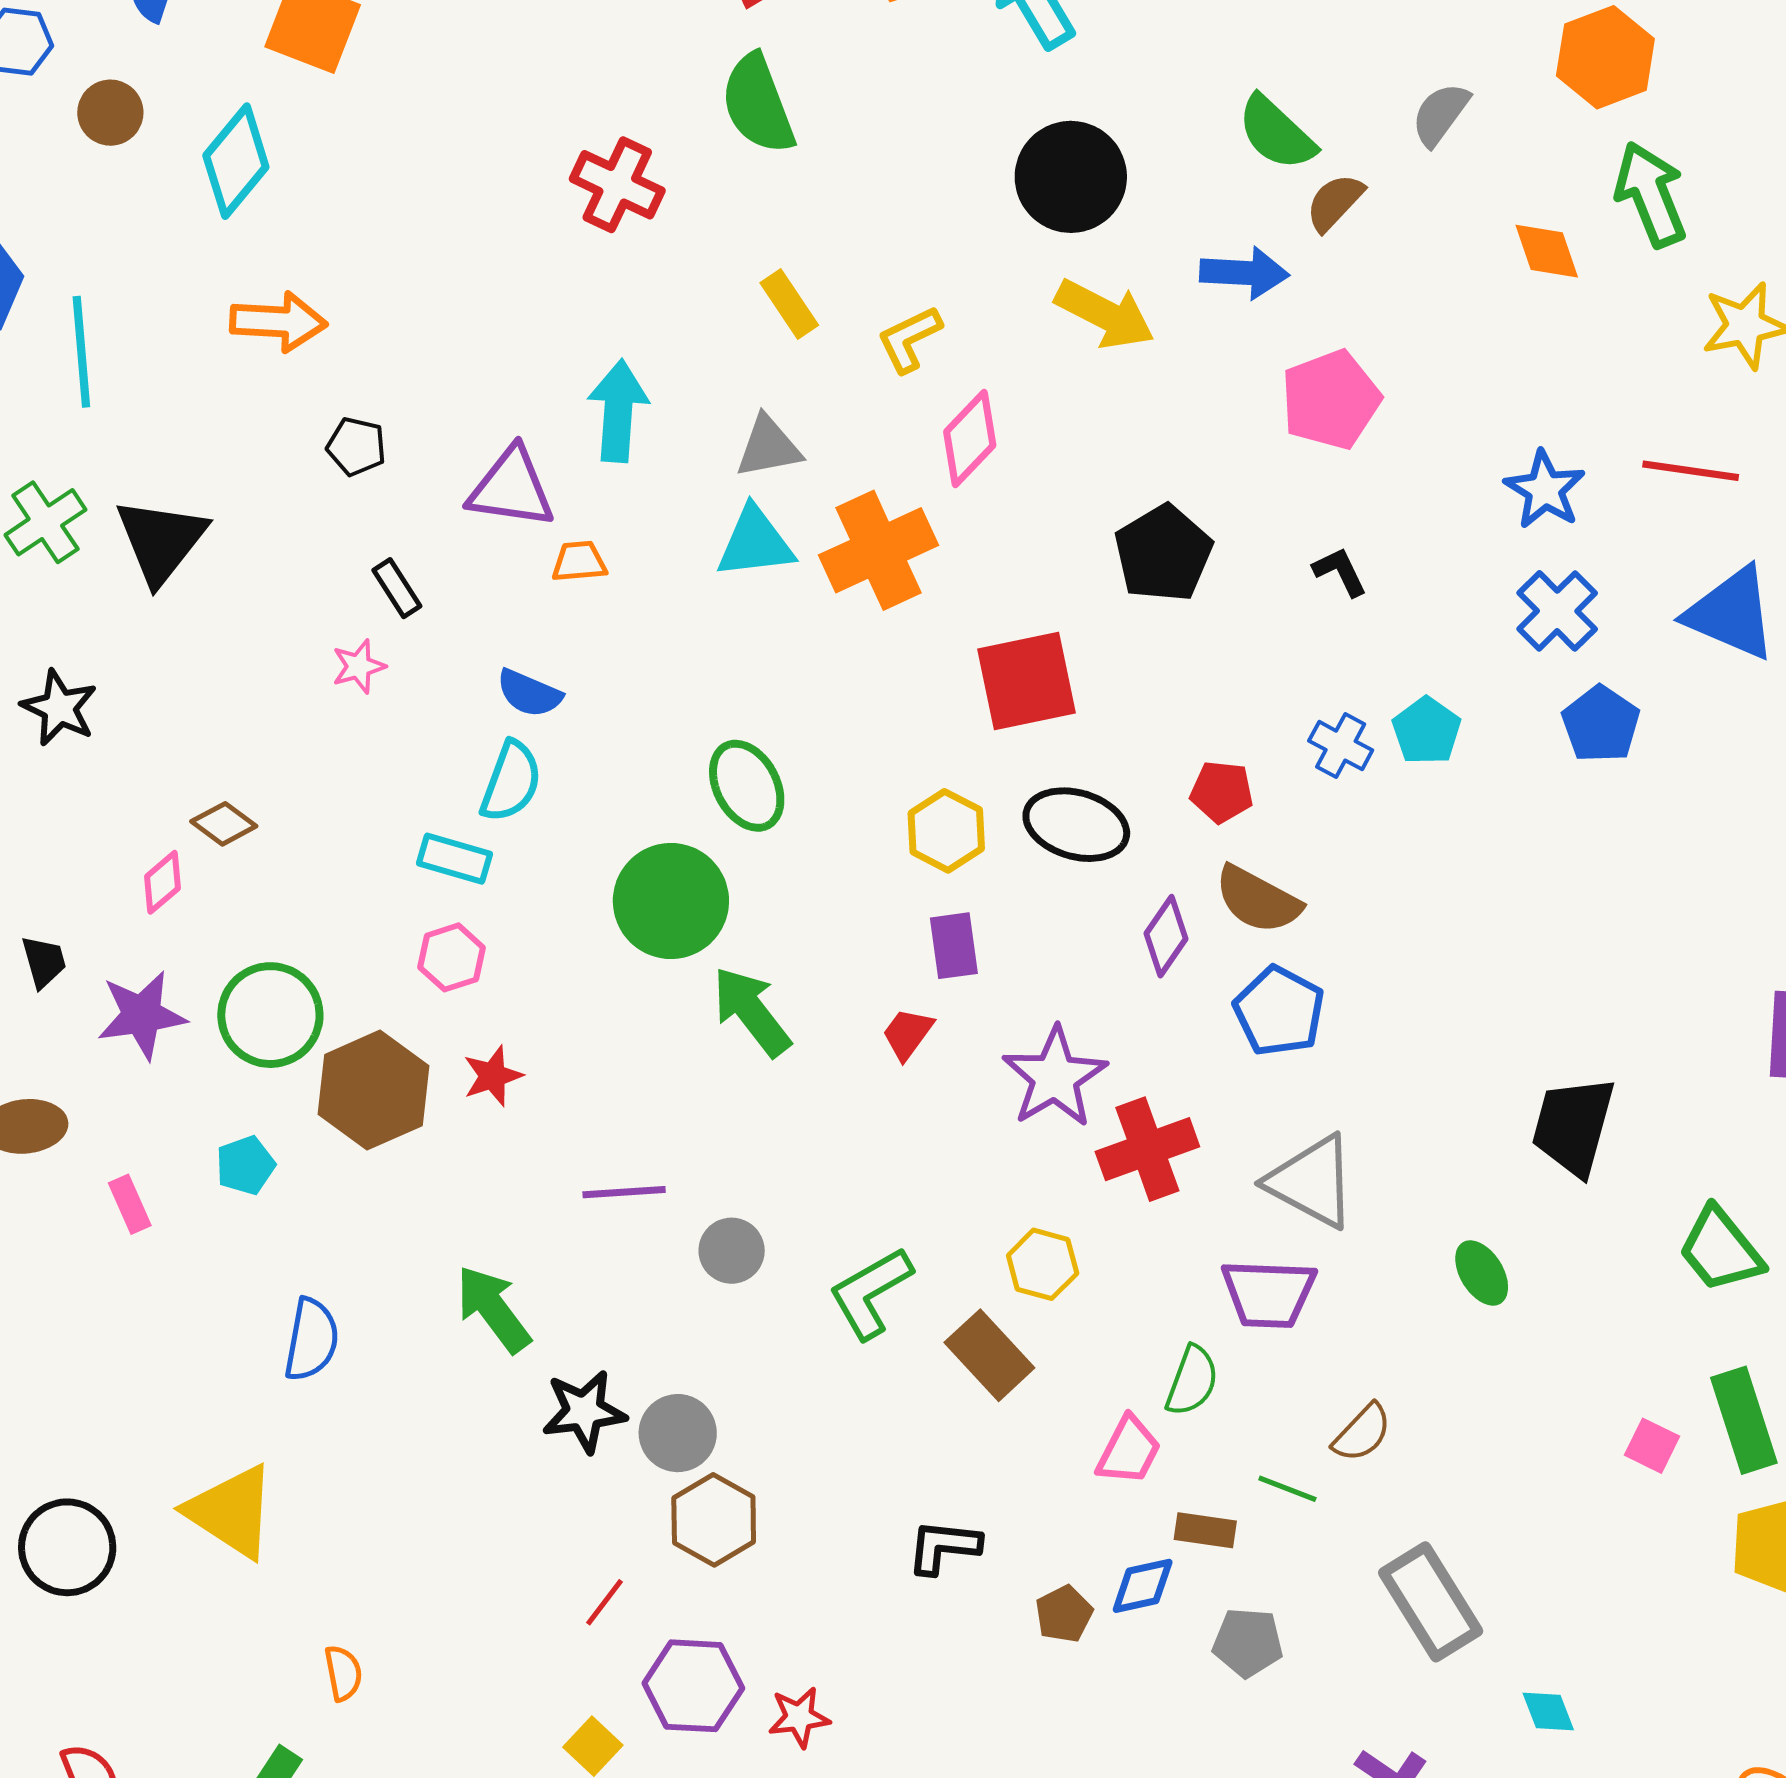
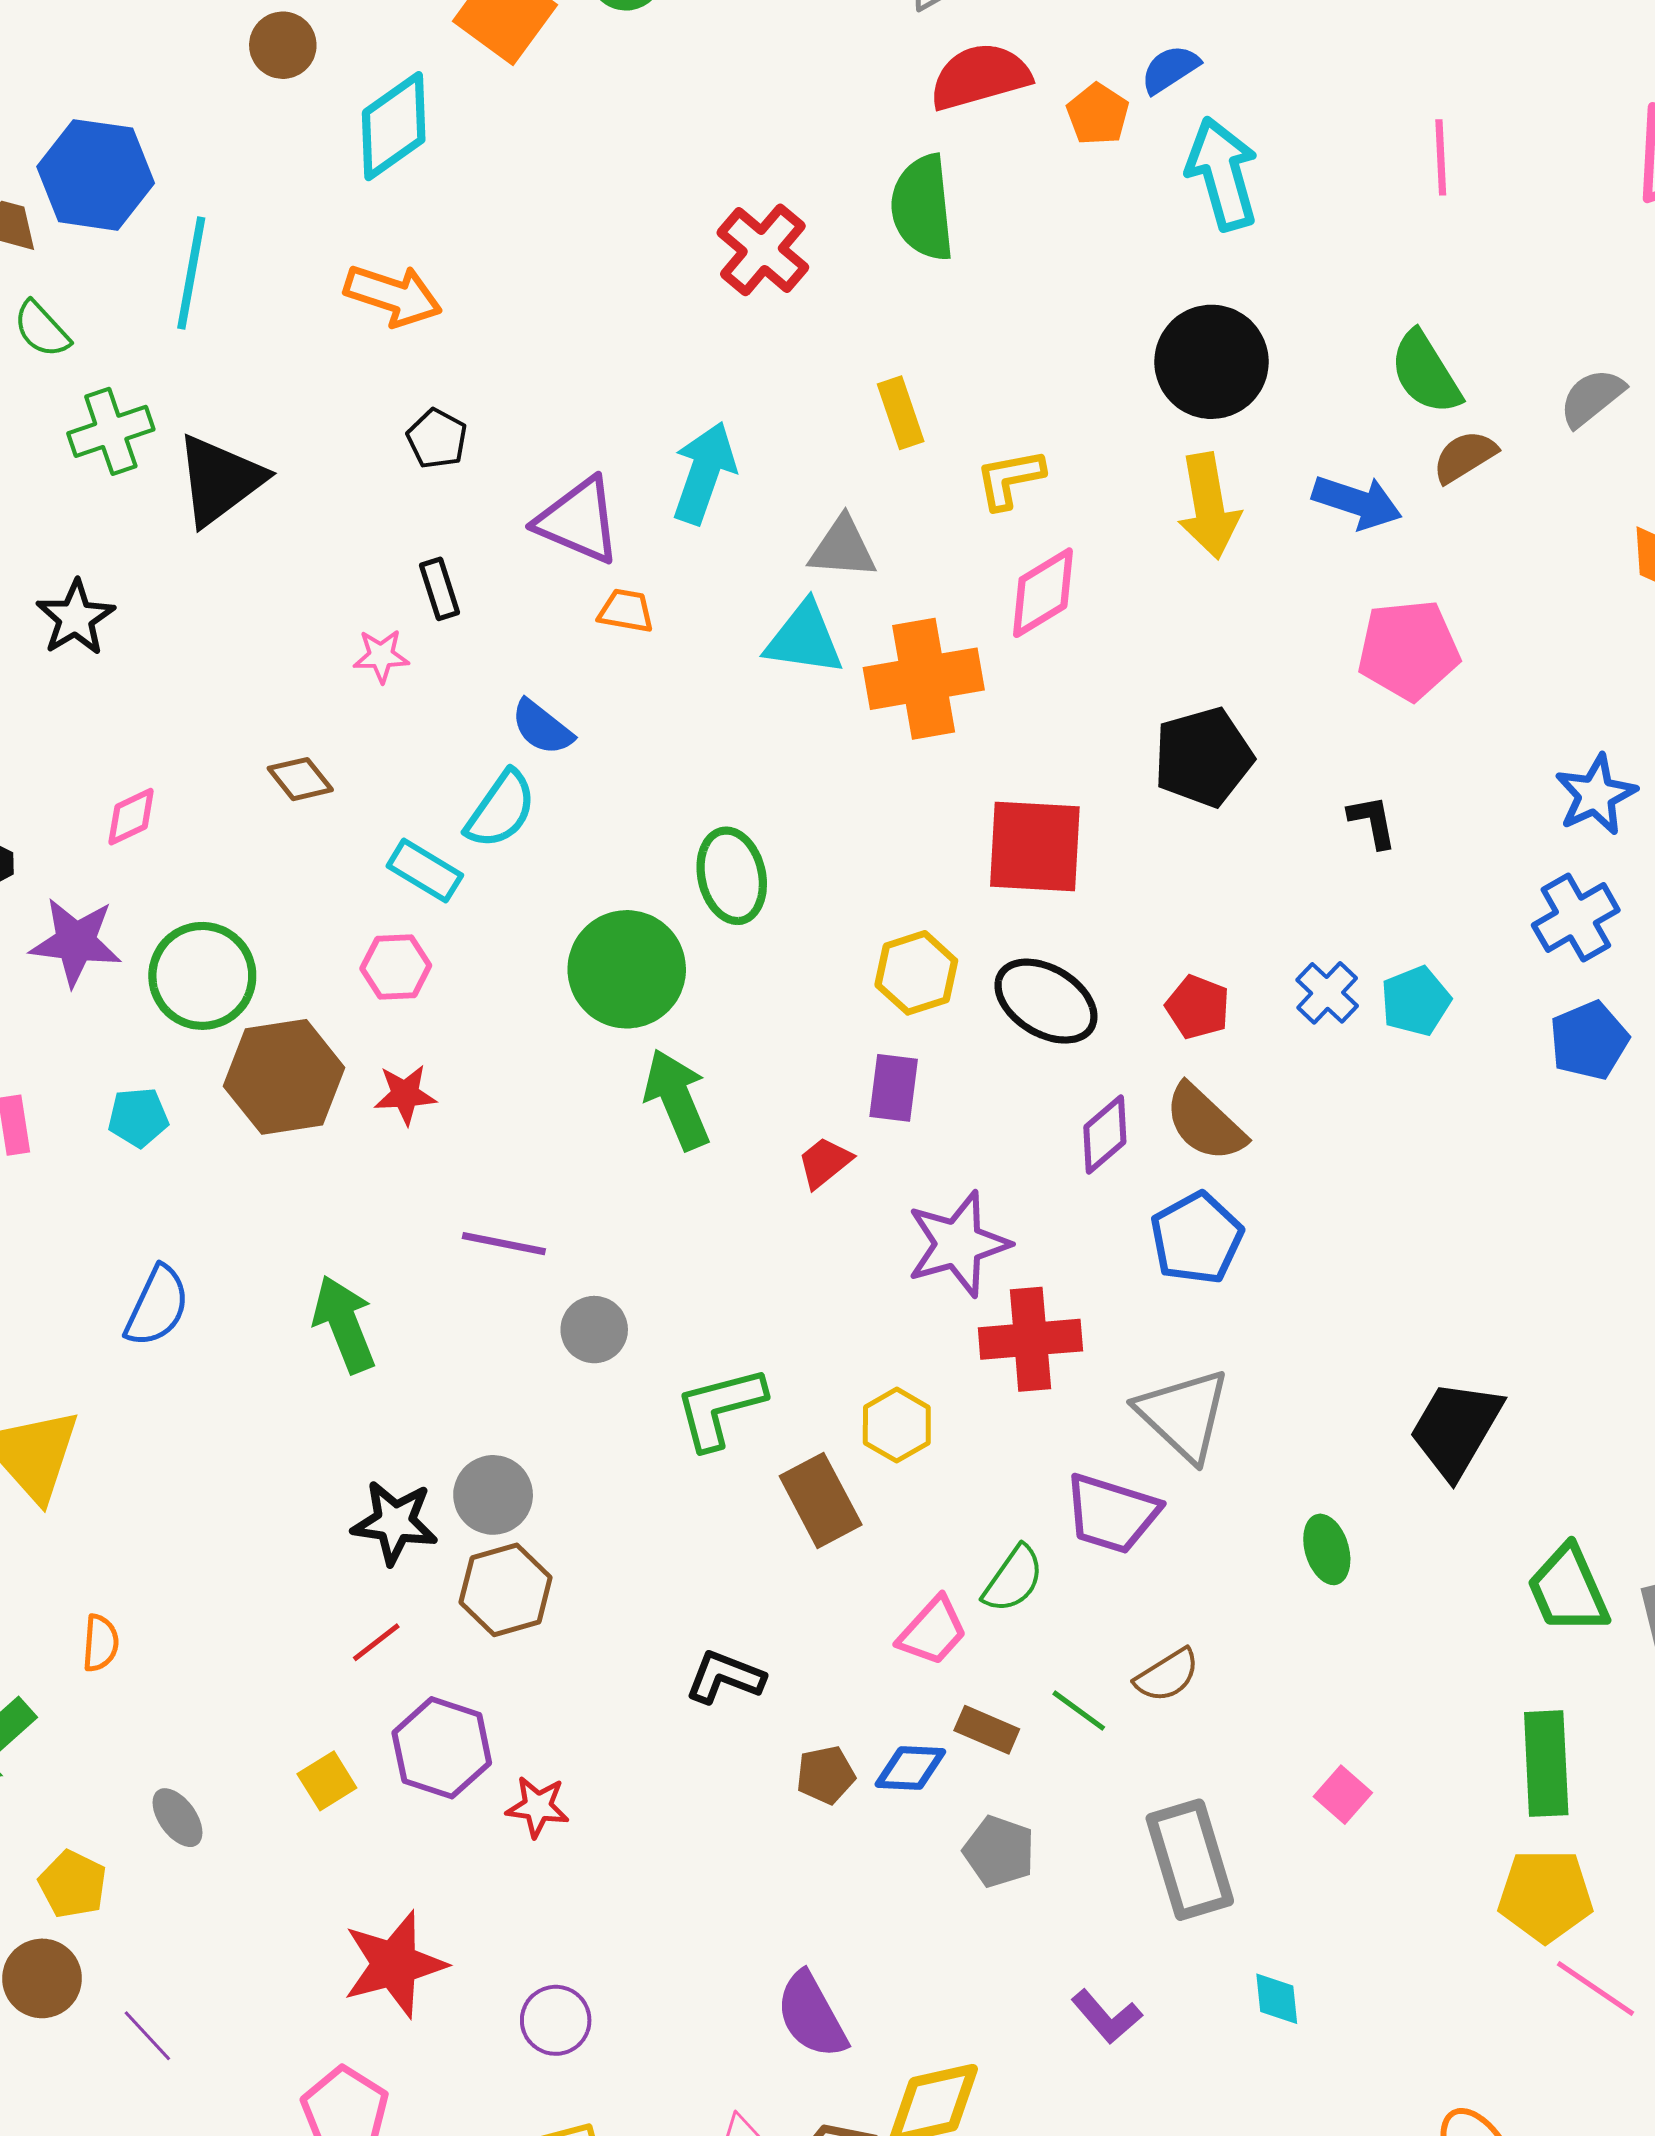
yellow arrow: (1105, 314) -> (1209, 506), turned 38
brown diamond: (224, 824) -> (300, 779), moved
black star: (584, 1411) -> (395, 1522), moved
pink square: (1652, 1446) -> (1343, 1795), moved

